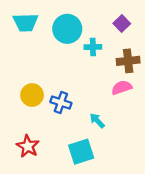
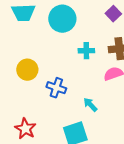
cyan cross: (93, 47) -> (86, 51), moved
yellow circle: (32, 95) -> (27, 70), moved

